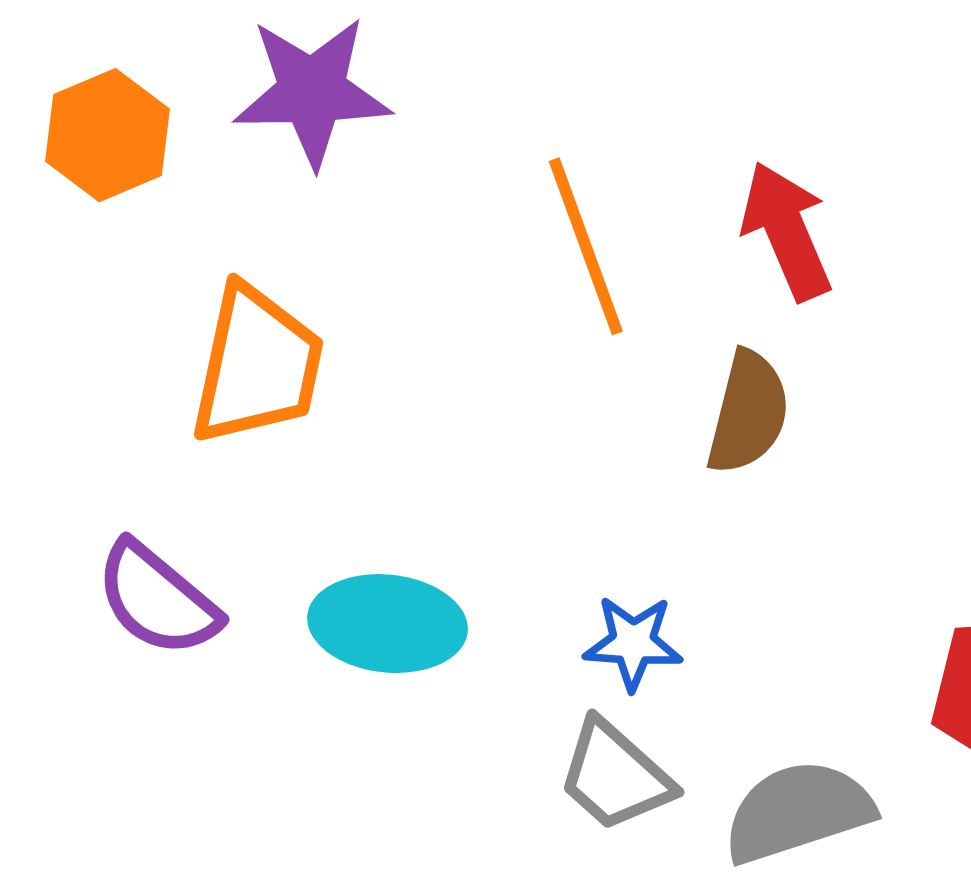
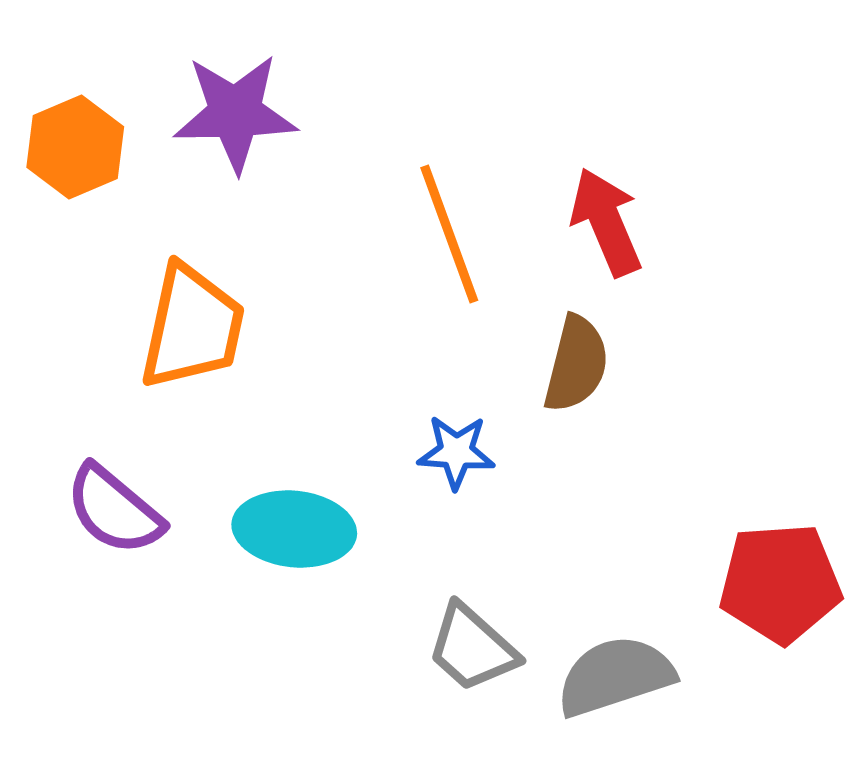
blue star: (633, 643) -> (456, 452), moved

